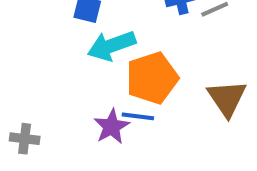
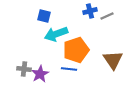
purple star: (112, 127) -> (40, 74), moved
gray cross: (25, 139) -> (24, 69), moved

